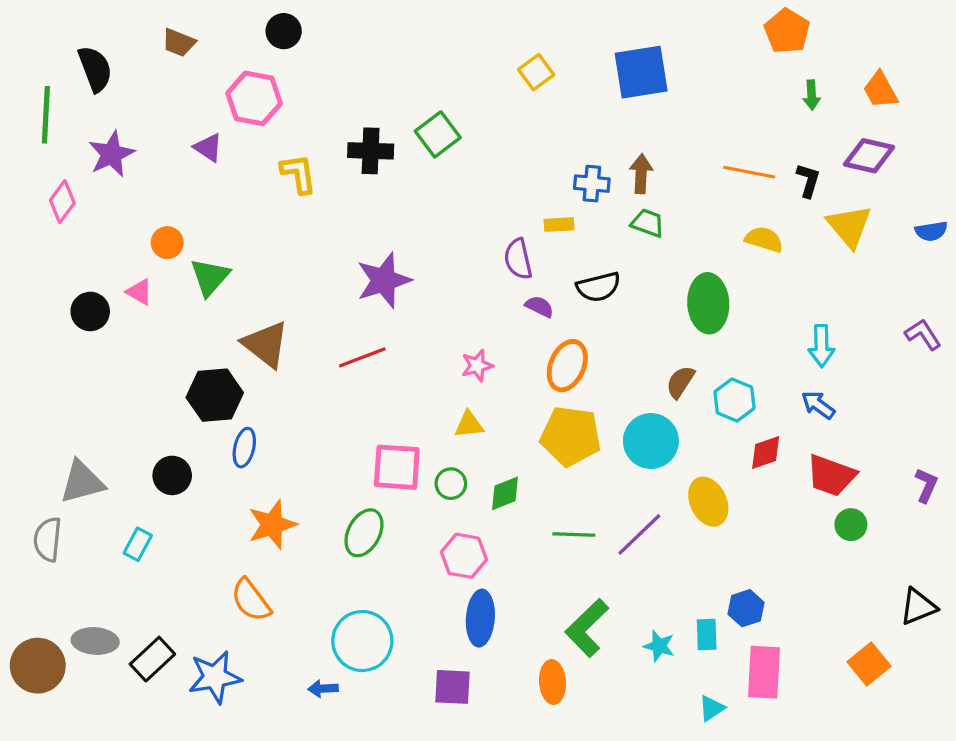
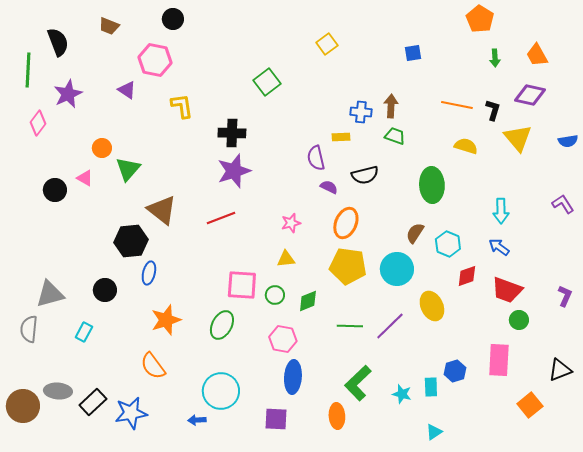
blue square: (641, 72) -> (413, 53), moved, size x0.5
black cross: (371, 151) -> (232, 133), moved
pink rectangle: (764, 672) -> (499, 360), moved

